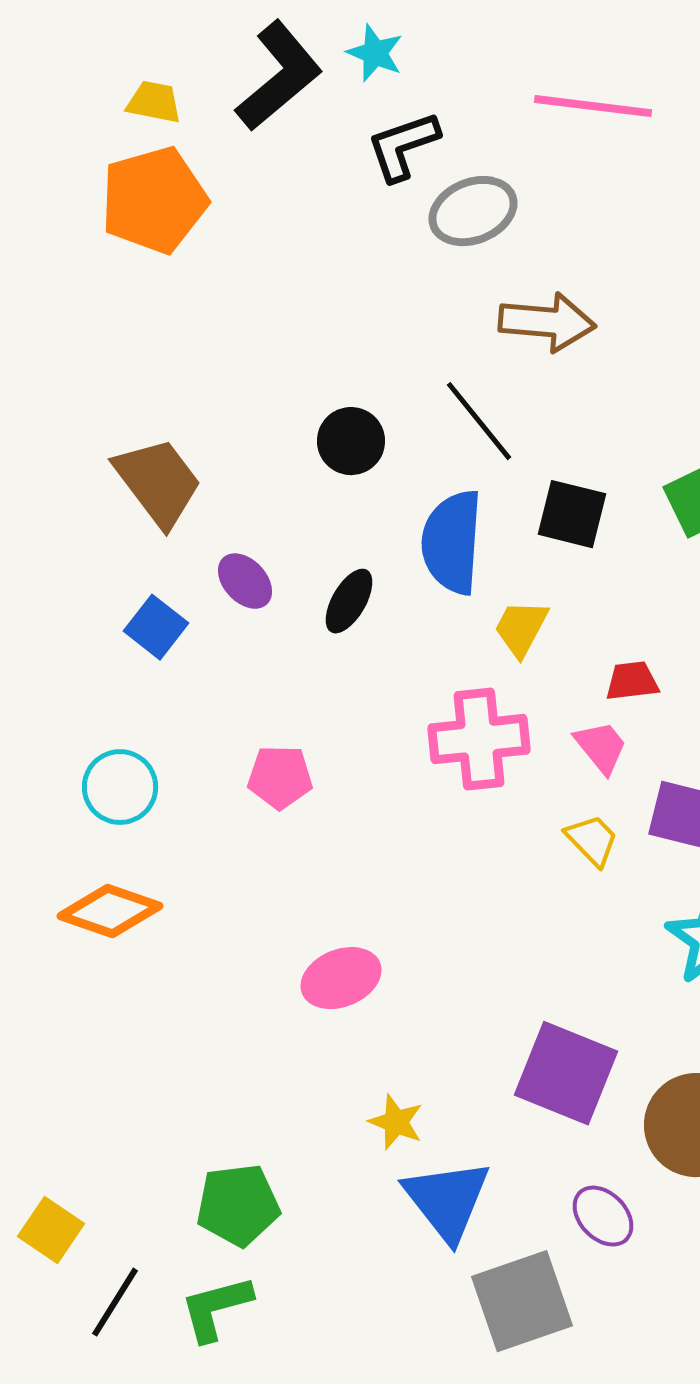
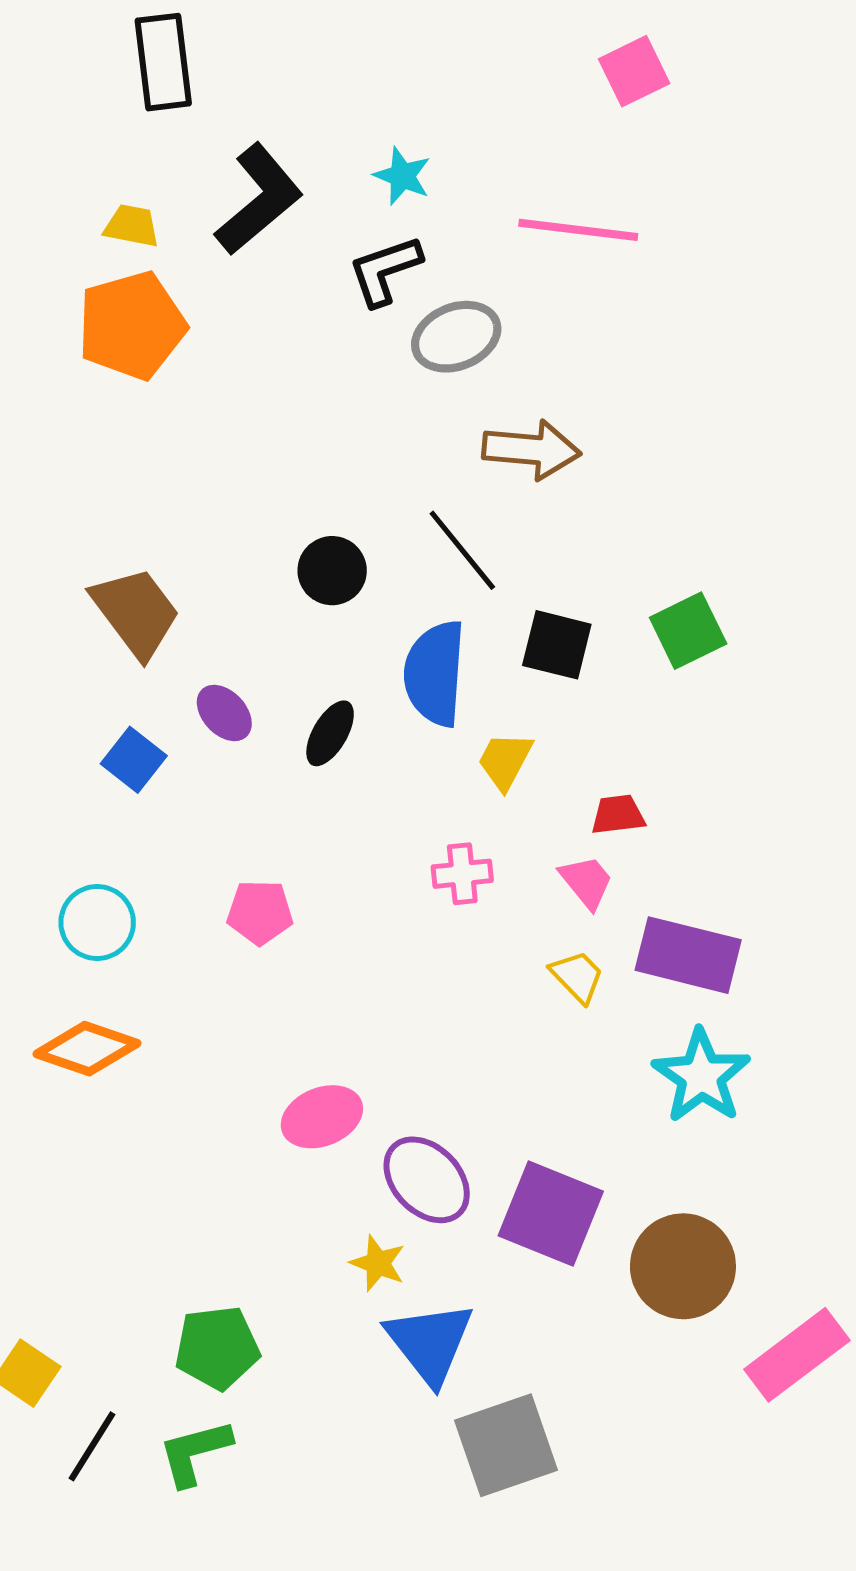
cyan star: (375, 53) -> (402, 176), moved
pink cross: (479, 739) -> (462, 874), size x0.6
purple ellipse: (603, 1216) -> (427, 1180), moved, size x1.4

